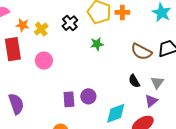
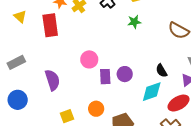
pink circle: (44, 61) -> (89, 59), moved
black semicircle: (134, 81) -> (161, 71), moved

